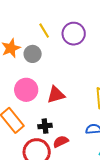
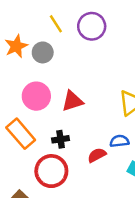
red semicircle: (61, 142) -> (97, 155), moved

